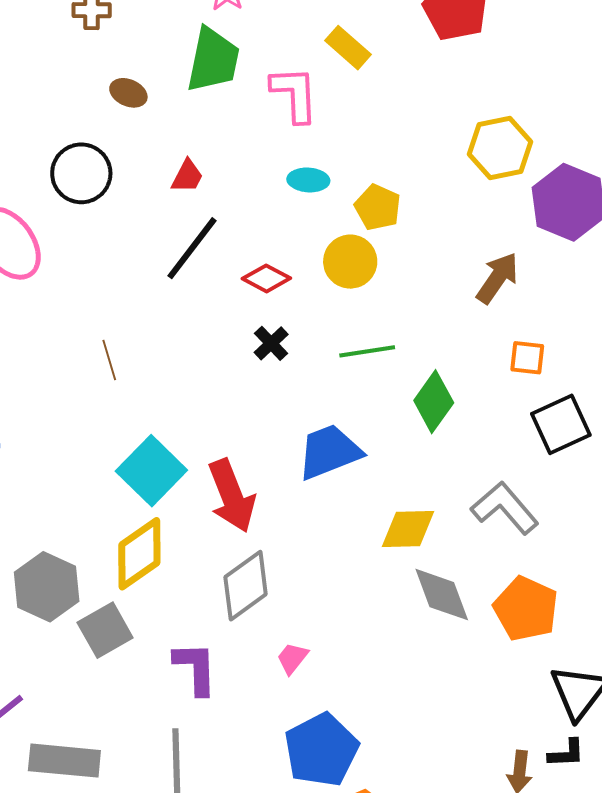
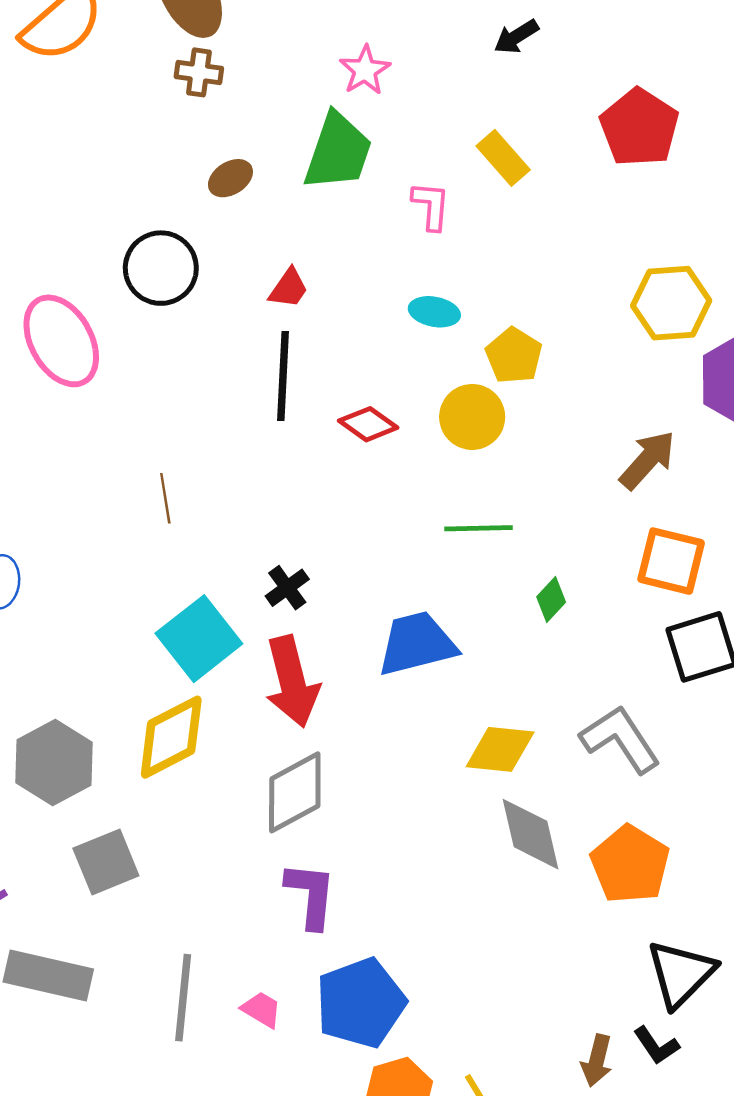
brown ellipse: (128, 93) -> (230, 178), turned -63
pink L-shape: (294, 94) -> (431, 206), size x0.7
black line: (192, 248) -> (283, 376), turned -42
black cross: (271, 343) -> (287, 588), moved
orange square: (527, 358) -> (671, 561), size x1.5
green diamond: (434, 402) -> (551, 600), size x0.6
gray square: (105, 630) -> (106, 862), moved
pink trapezoid: (292, 658) -> (262, 1010), moved, turned 75
purple L-shape: (195, 668) -> (311, 895), moved
black L-shape: (566, 753) -> (656, 1046), turned 51

